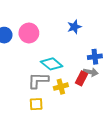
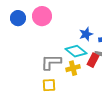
blue star: (74, 27) -> (86, 34), moved
cyan diamond: (52, 64) -> (76, 51), moved

